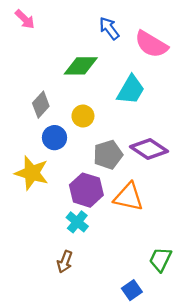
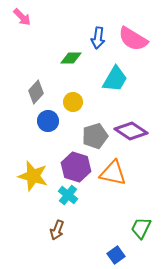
blue arrow: (109, 28) -> (98, 38), moved, turned -135
green diamond: (81, 66) -> (71, 58), size x0.7
yellow star: (32, 173) -> (33, 176), moved

